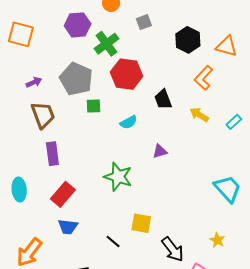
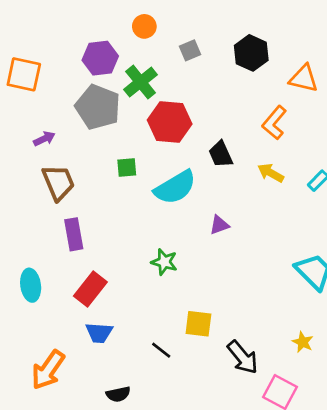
black hexagon: (188, 40) -> (251, 53), moved
gray pentagon: (76, 79) -> (98, 107), moved
cyan semicircle: (129, 122) -> (175, 187), size x1.8
green star: (118, 177) -> (164, 262), size x0.7

